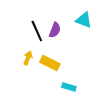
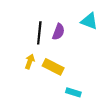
black line: (37, 31) -> (39, 33), turned 30

